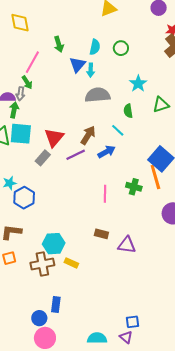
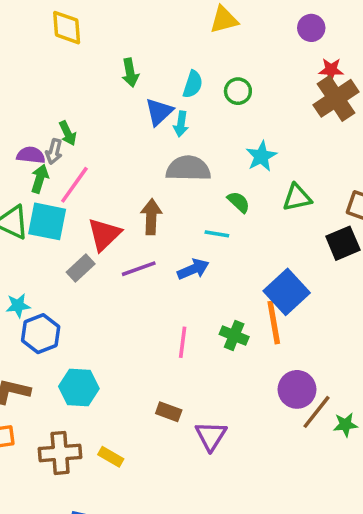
pink line: (32, 62) -> (74, 185), moved
green semicircle: (128, 111) -> (239, 202), turned 136
cyan line: (118, 130) -> (217, 234), turned -40
brown arrow: (88, 135) -> (151, 217), moved, turned -36
cyan hexagon: (54, 244) -> (79, 387), moved
purple triangle: (127, 245) -> (211, 436), turned 48

